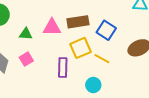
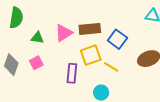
pink triangle: (52, 27) -> (64, 33), turned -36

